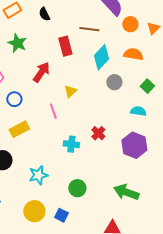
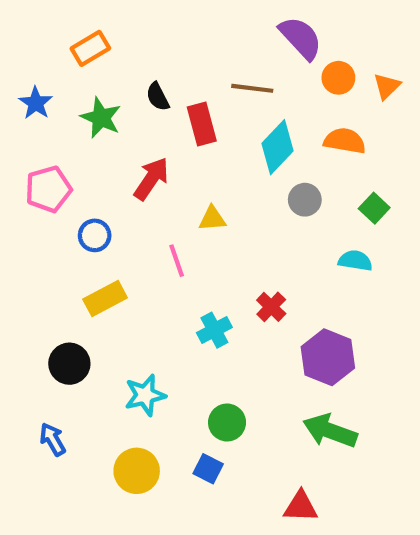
black semicircle: (44, 14) -> (158, 97), moved
yellow triangle: (70, 91) -> (212, 219), turned 40
cyan cross: (71, 144) -> (214, 330), turned -35
purple hexagon: (134, 145) -> (328, 357), moved
blue square: (61, 215) -> (208, 469), moved

